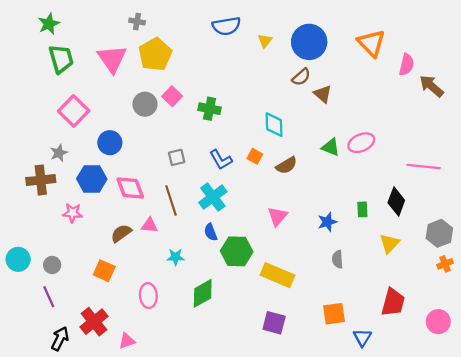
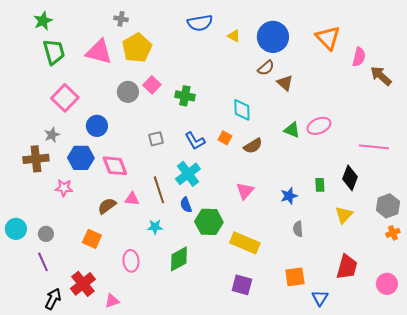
yellow triangle: (265, 41) -> (234, 36), turned -40
pink triangle: (112, 59) -> (99, 52), turned -40
brown line: (171, 200) -> (159, 190), moved

